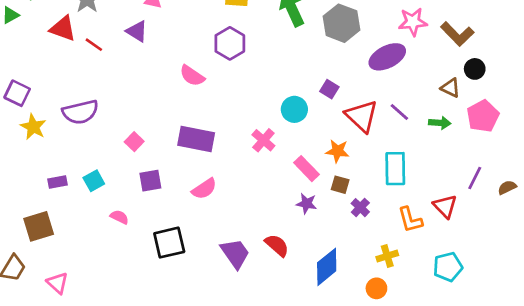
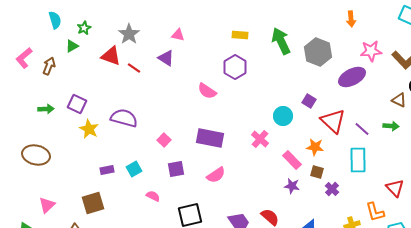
purple semicircle: (80, 112) -> (124, 118), turned -152
purple line: (399, 112) -> (362, 129), moved
orange L-shape: (410, 220) -> (375, 212), moved

